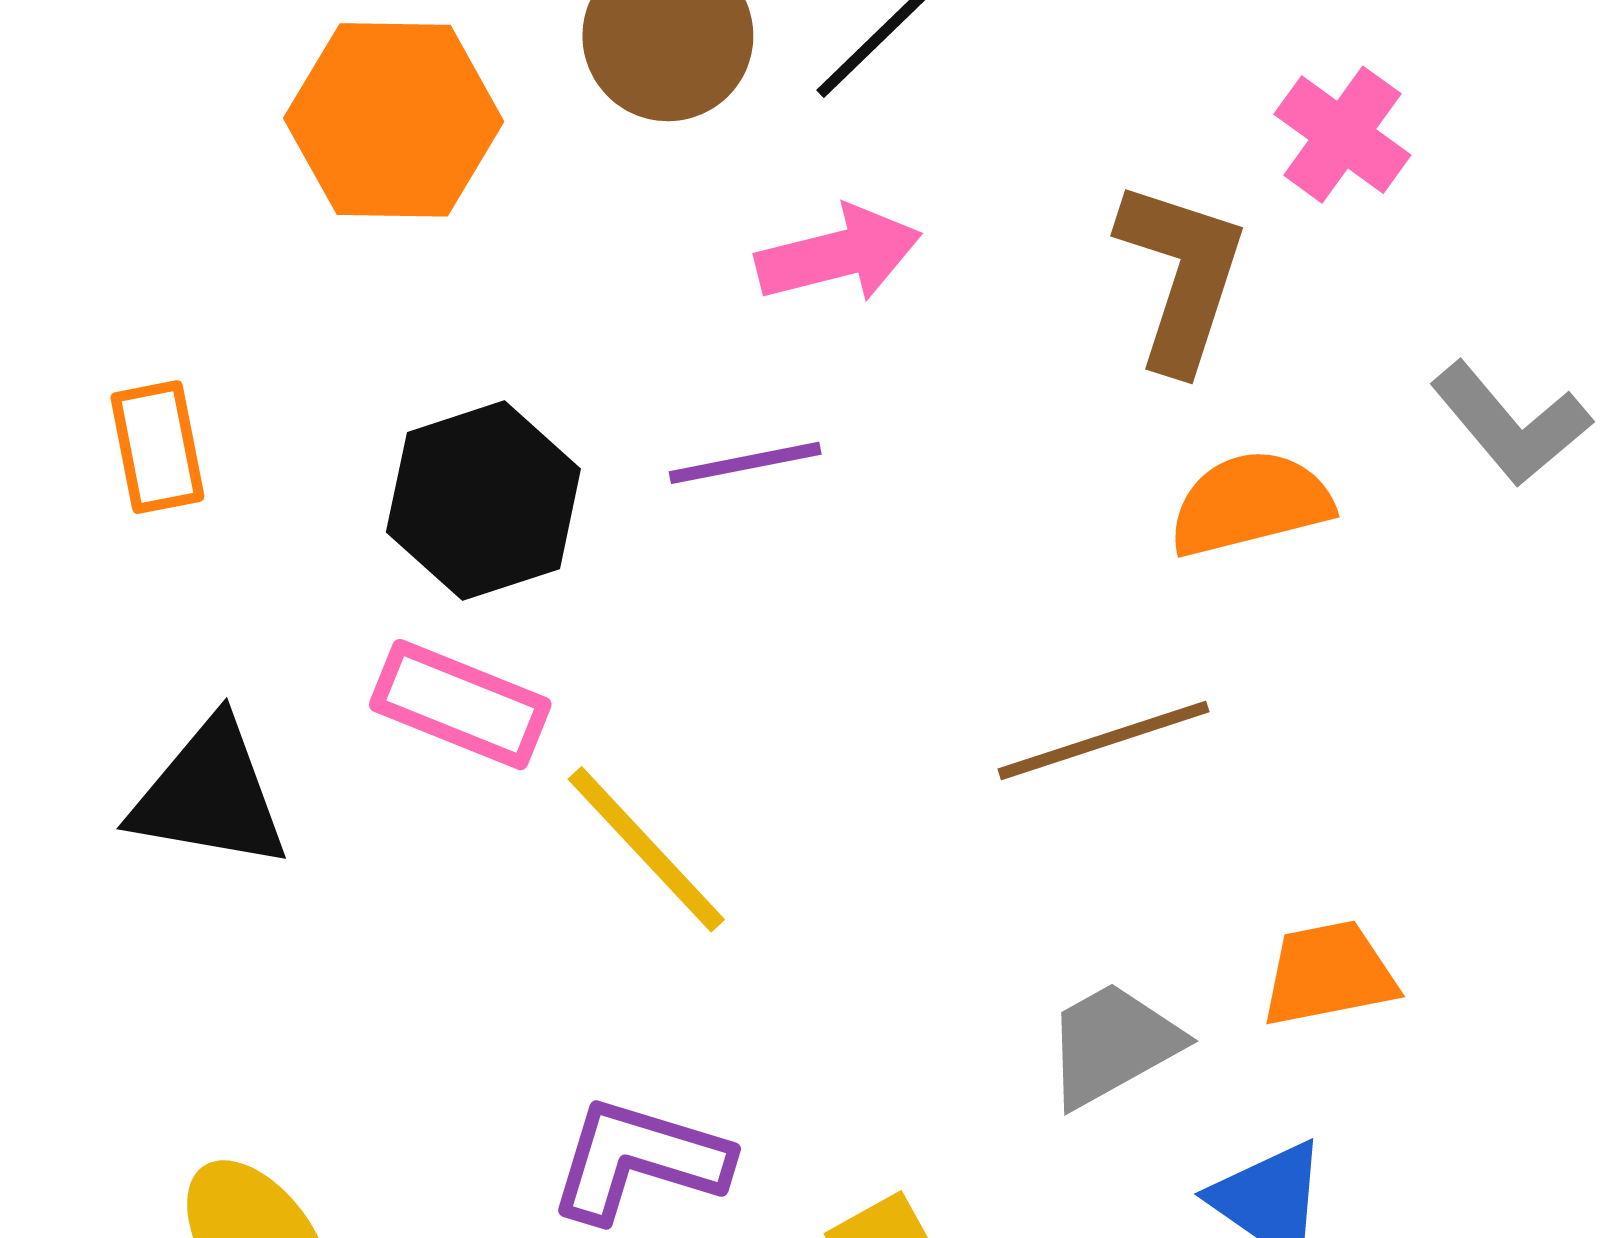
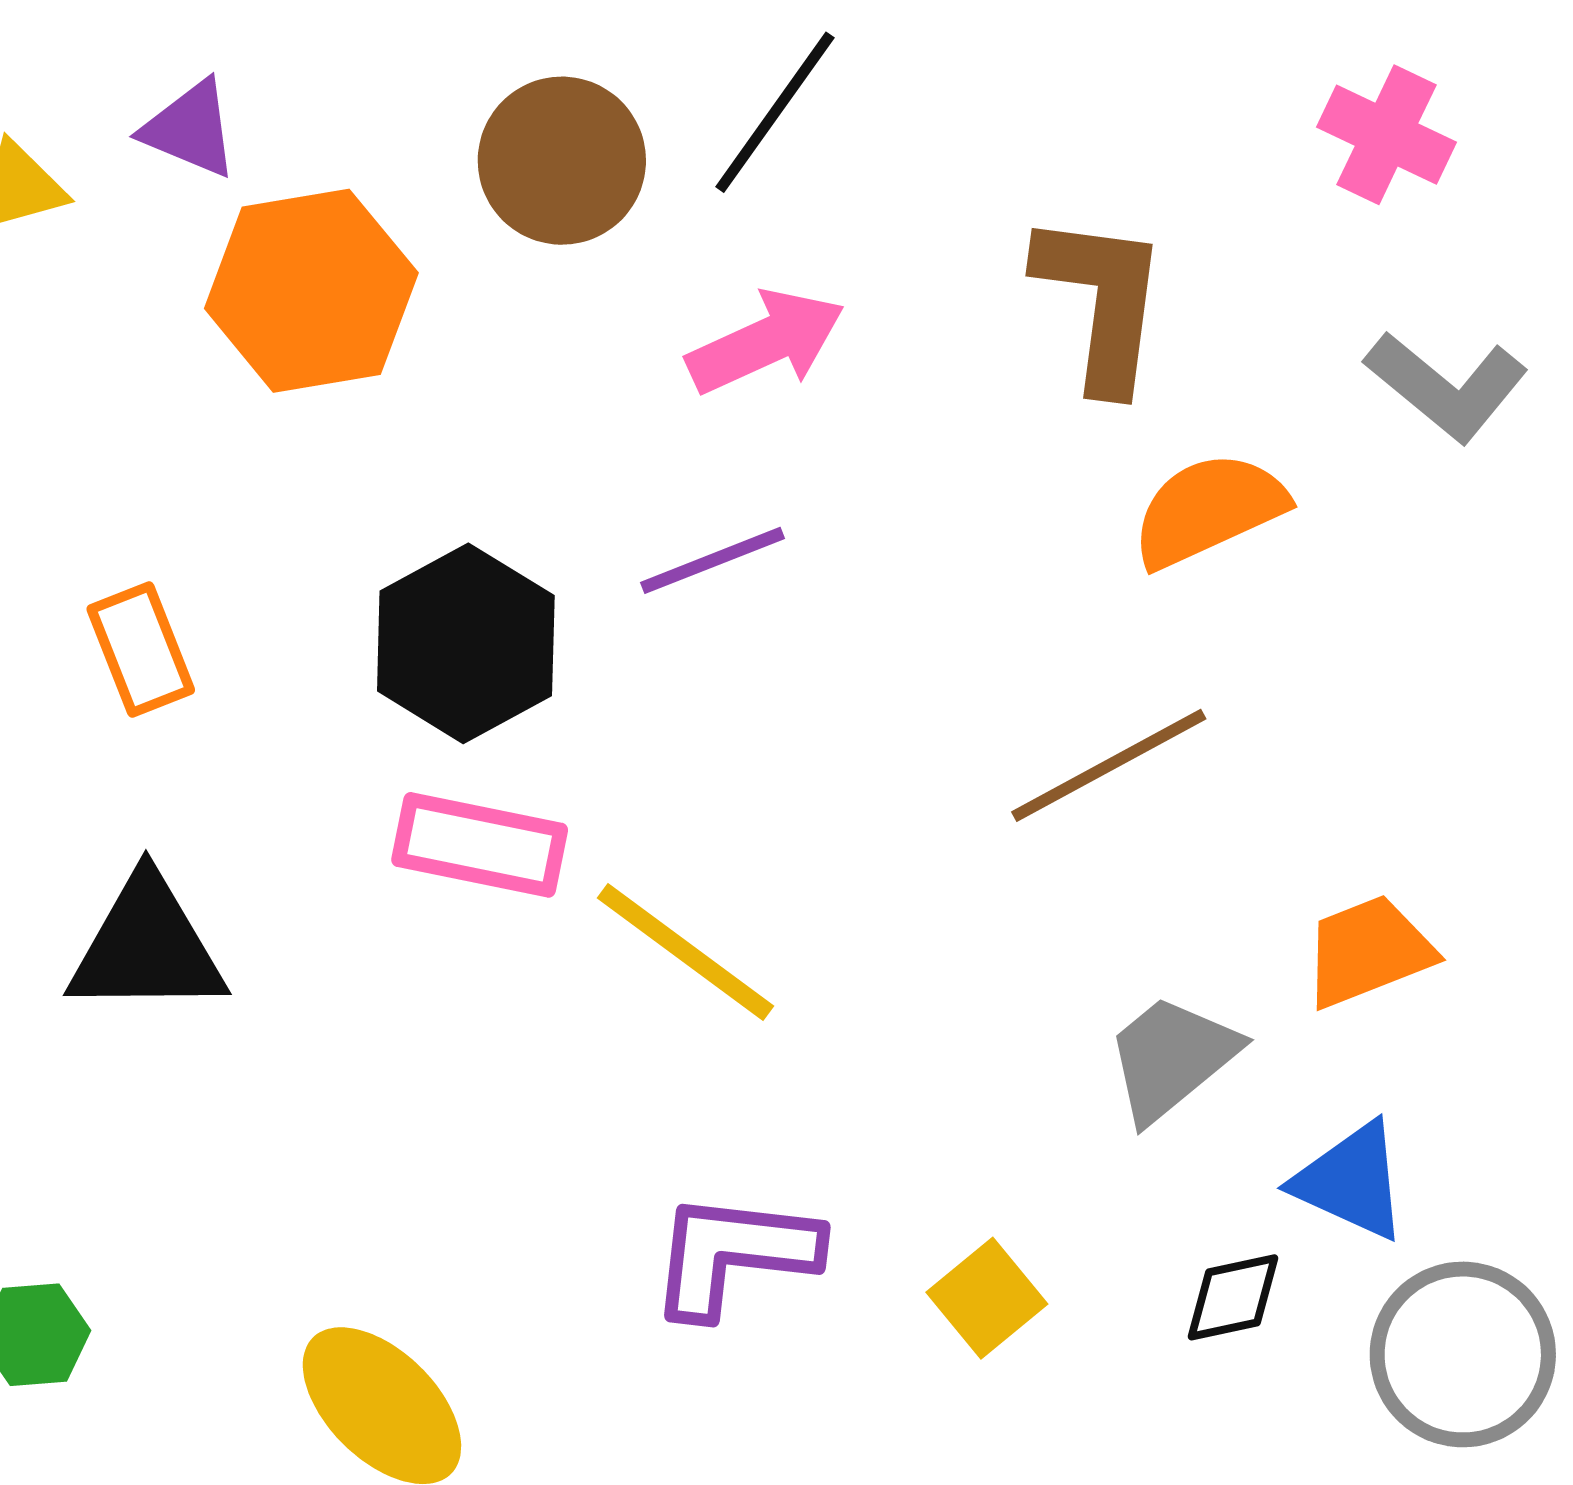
pink cross: (1342, 135) -> (1387, 135), moved
black triangle: (210, 795) -> (147, 947), moved

